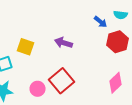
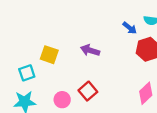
red square: (62, 81) -> (88, 91), size x0.7

